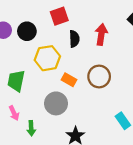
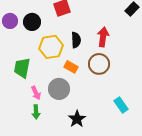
red arrow: (101, 34) -> (103, 37), moved
black semicircle: (74, 39) -> (76, 40), moved
pink arrow: (14, 113) -> (36, 93), moved

